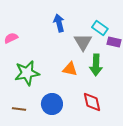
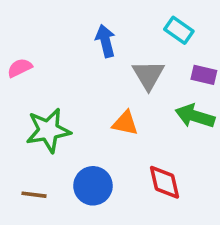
cyan rectangle: (100, 28) -> (179, 30), moved
green arrow: (96, 65) -> (195, 116), moved, turned 105

